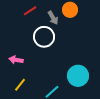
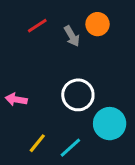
white circle: (44, 37) -> (78, 95), moved
yellow line: (20, 85) -> (37, 143), moved

